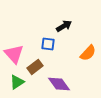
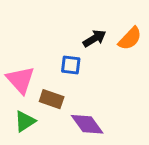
orange semicircle: (88, 53) -> (130, 38), moved
brown rectangle: (35, 67) -> (52, 99), turned 56

